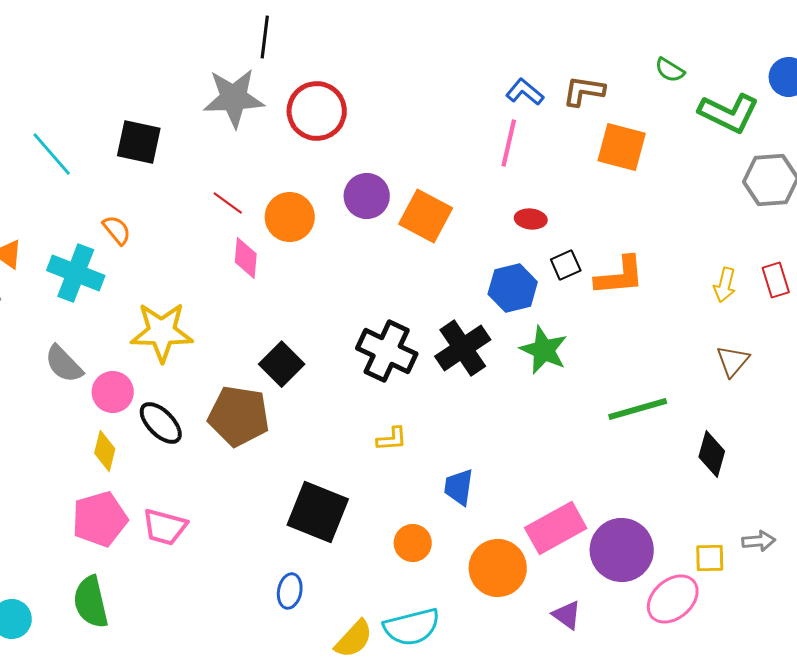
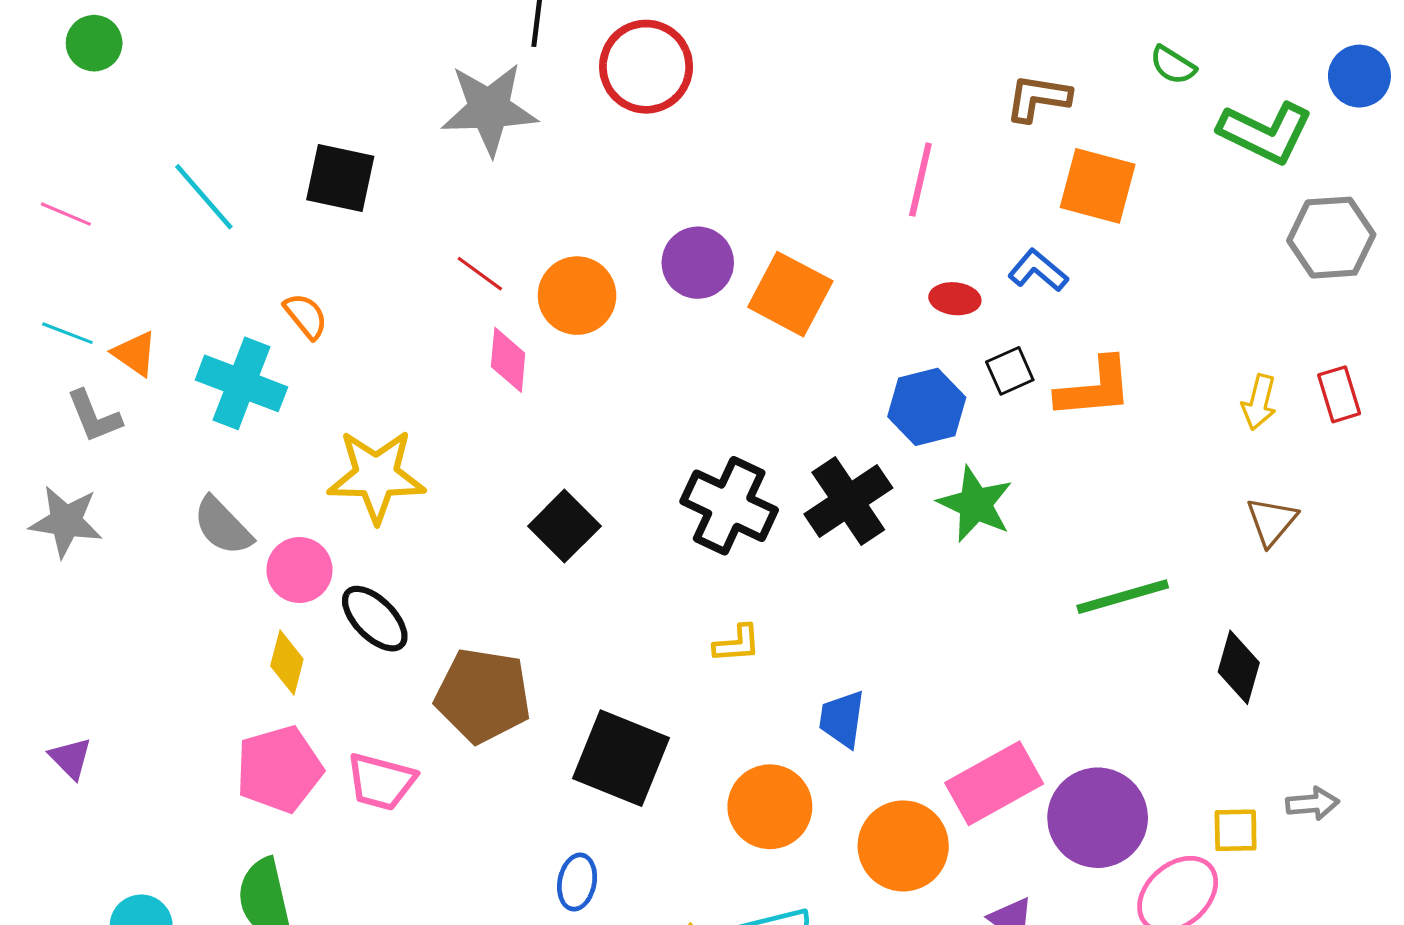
blue L-shape: (525, 92) -> (1038, 270), moved
red circle: (317, 111) -> (646, 67), moved
brown pentagon: (239, 416) -> (483, 695), moved
orange circle: (413, 543) -> (770, 807), size x1.4

